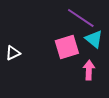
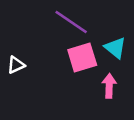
purple line: (81, 18) -> (71, 22), moved

